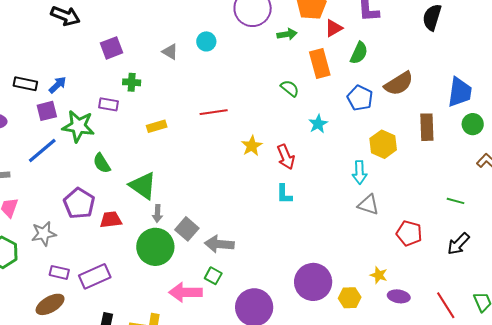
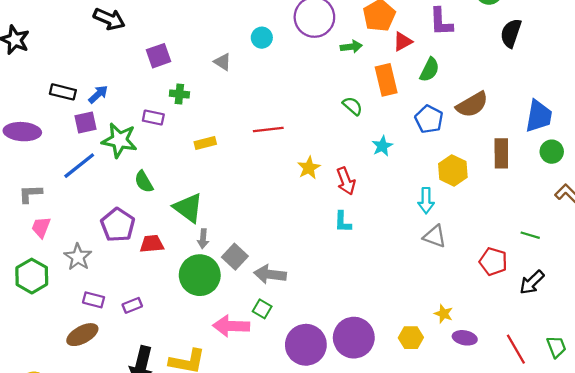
cyan circle: (206, 41) -> (262, 38), moved
red pentagon: (409, 233) -> (493, 261), moved
gray star: (44, 234) -> (78, 257), turned -30
purple rectangle: (95, 276) -> (132, 305), size x0.6
purple circle: (313, 282) -> (354, 338), moved

